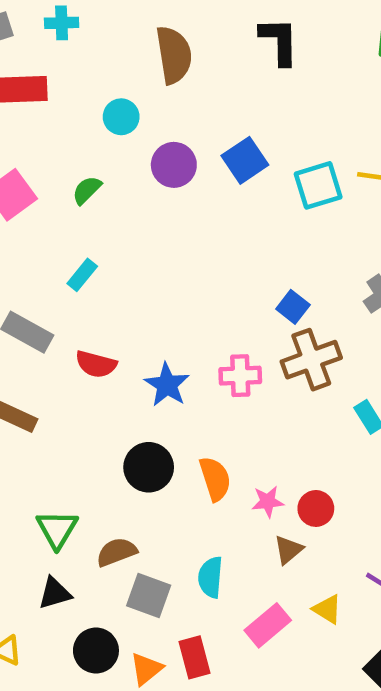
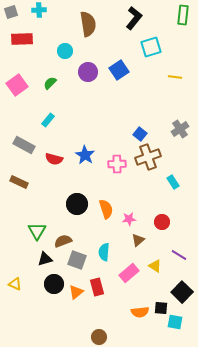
black L-shape: (279, 41) -> (134, 18), turned 40
cyan square: (318, 185) -> (151, 47), moved
blue star: (167, 385) -> (85, 155), moved
red circle: (316, 508) -> (162, 222), moved
black triangle: (55, 593) -> (45, 259), moved

